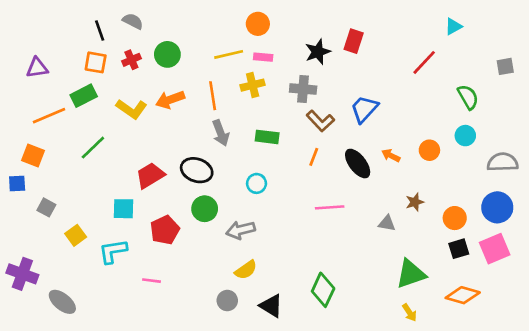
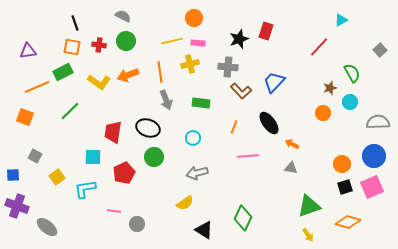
gray semicircle: (133, 21) -> (123, 16), moved
red cross: (131, 60) -> (99, 45), turned 32
gray square: (505, 66) -> (380, 50), turned -32
orange arrow: (391, 156) -> (292, 144), moved
orange line: (314, 157) -> (234, 127), moved
red trapezoid: (150, 175) -> (113, 132), turned -50
blue square: (17, 183) -> (13, 175), moved
brown star: (415, 202) -> (330, 88), moved
gray arrow: (241, 230) -> (197, 173), moved
gray circle: (227, 301) -> (137, 224), moved

